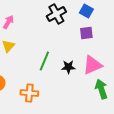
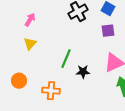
black star: (68, 67) -> (83, 72), moved

